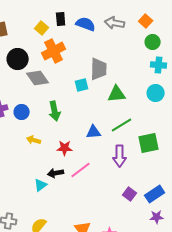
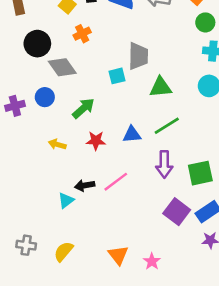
orange cross: (54, 51) -> (82, 34), size x0.6
green arrow: (55, 111) -> (83, 108), turned -120
blue circle: (22, 112) -> (45, 97), moved
green square: (149, 143) -> (200, 173), moved
red star: (65, 148) -> (96, 141), moved
purple square: (130, 194) -> (177, 212), size x1.5

